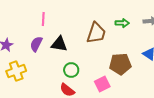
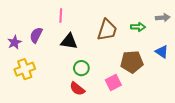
pink line: (43, 19) -> (61, 16), moved
green arrow: (122, 23) -> (138, 27), moved
purple semicircle: (36, 44) -> (36, 35), moved

